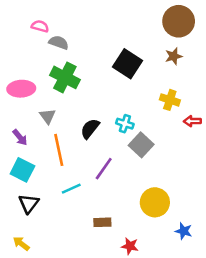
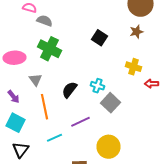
black square: (127, 64) -> (100, 38), size x0.7
purple line: (104, 169) -> (80, 122), turned 30
yellow circle: (155, 202) -> (108, 147), moved

